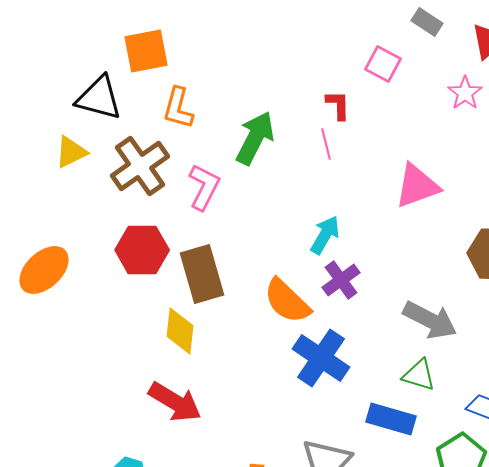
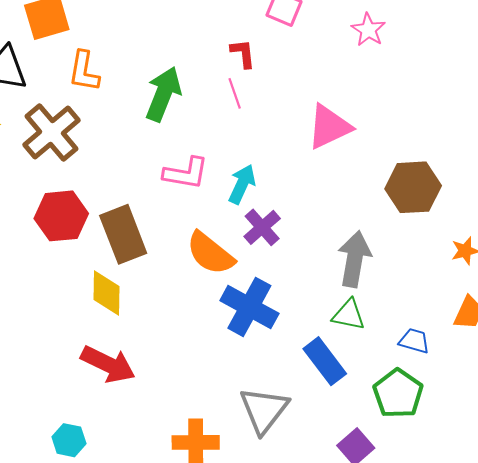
pink L-shape: (204, 187) -> (186, 173), moved, turned 78
gray arrow: (430, 320) -> (354, 259), turned -102
blue rectangle: (391, 419) -> (325, 361), turned 42

